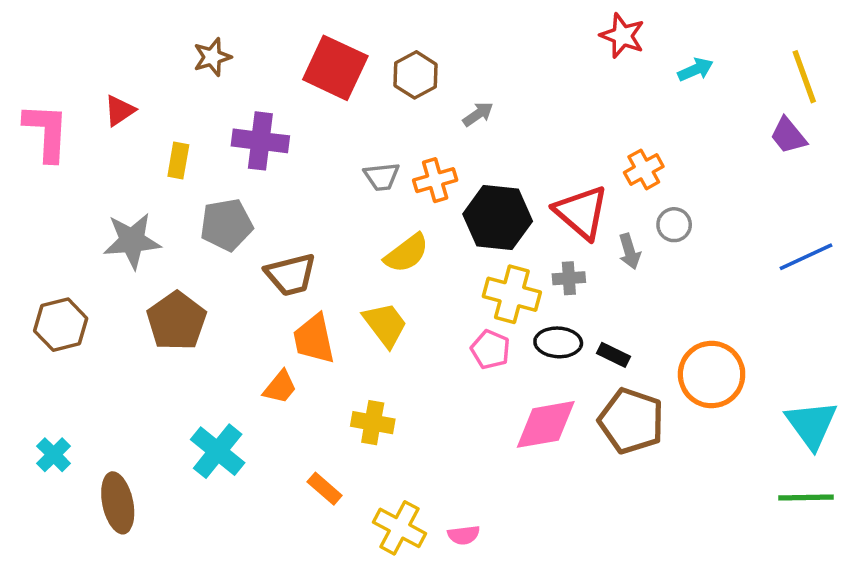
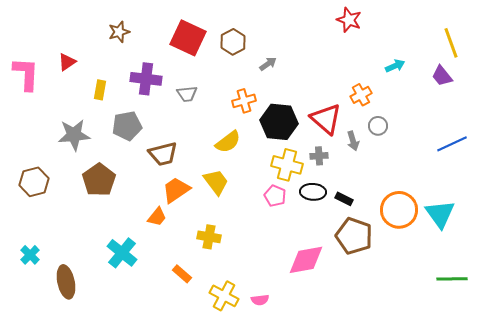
cyan arrow: (695, 70) -> (395, 66), moved
gray trapezoid: (382, 177) -> (187, 94), moved
orange trapezoid: (314, 339) -> (176, 190), turned 68
pink diamond: (546, 424) -> (306, 260), moved
cyan triangle: (811, 424) -> (440, 214), moved

